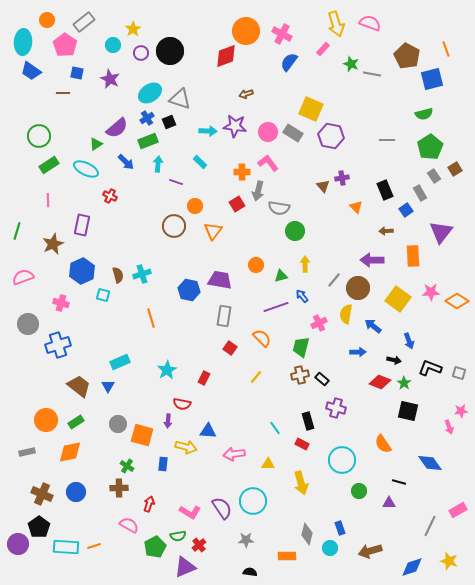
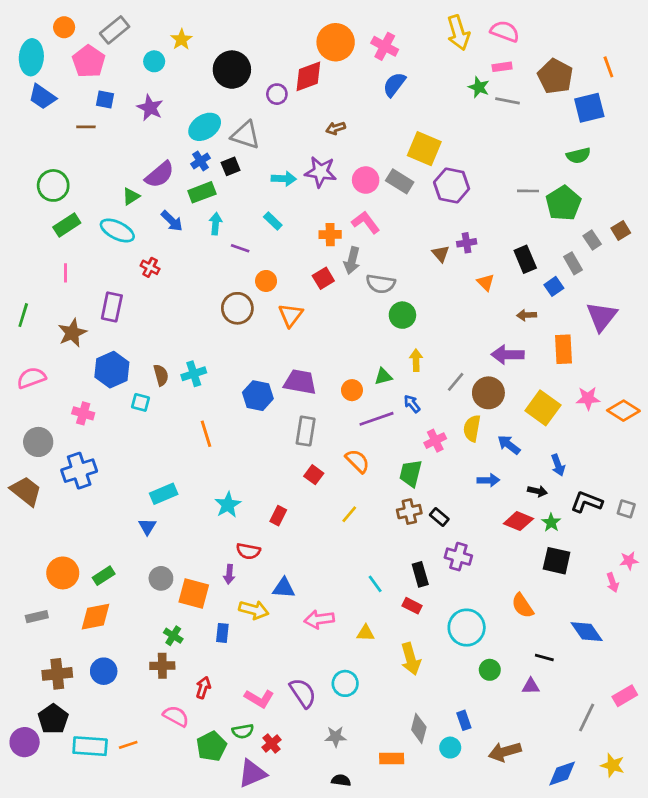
pink rectangle: (323, 49) -> (502, 67), moved, turned 40
purple circle: (141, 53) -> (277, 94), moved
green pentagon: (430, 147) -> (563, 203), moved
orange circle: (256, 265) -> (352, 390), moved
brown trapezoid: (79, 386) -> (26, 491), moved
brown cross: (42, 494) -> (57, 674), turned -30
cyan circle: (253, 501) -> (345, 683), size x0.7

